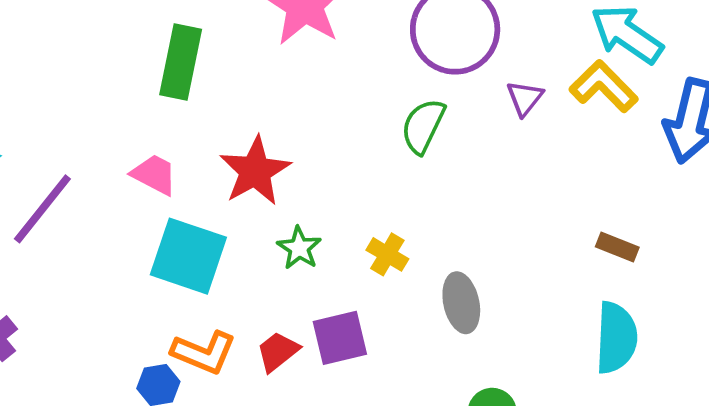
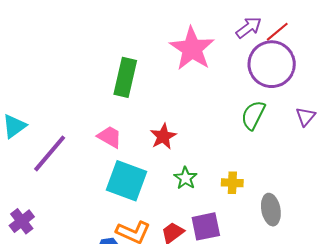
purple triangle: (525, 98) -> (305, 117), moved
red star: (255, 171) -> (163, 136), size x0.7
yellow cross: (387, 254) -> (232, 183), turned -30

